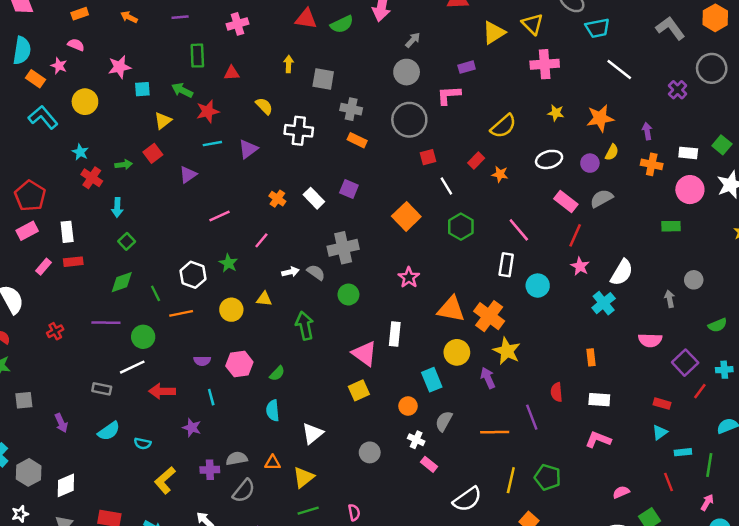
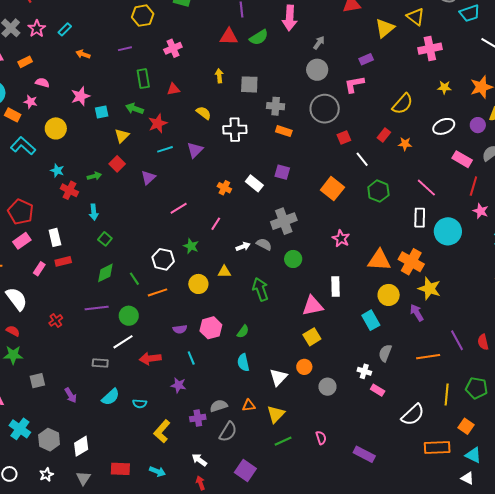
orange rectangle: (80, 14) -> (25, 62), moved
cyan circle: (538, 286) -> (448, 231), size x1.4
pink triangle: (364, 353) -> (313, 306), turned -40
red semicircle: (557, 392) -> (483, 342), moved
orange circle: (408, 406) -> (304, 367), moved

